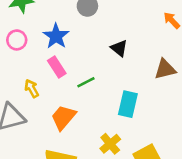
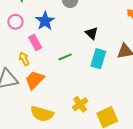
pink rectangle: (57, 67) -> (35, 43), moved
cyan rectangle: (128, 104) -> (98, 59), moved
orange trapezoid: (63, 117) -> (35, 80), moved

